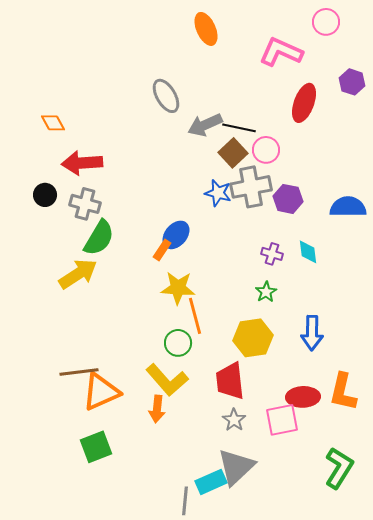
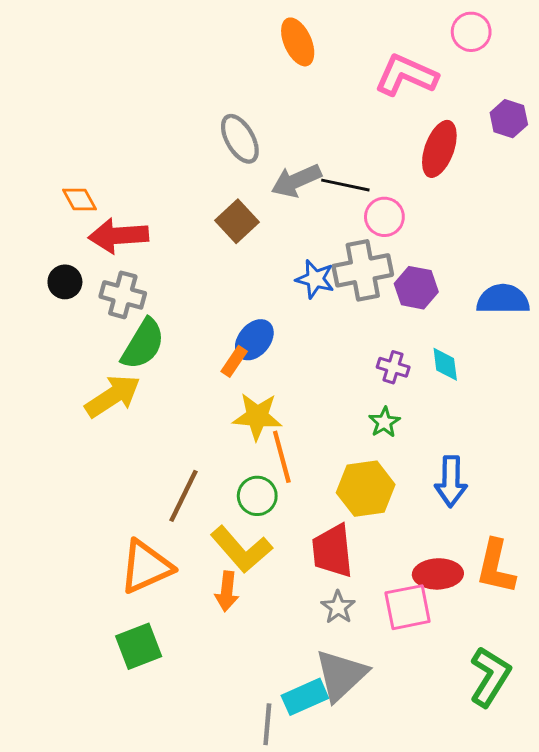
orange diamond: (53, 123) -> (79, 200), moved
brown square: (233, 153) -> (237, 221), moved
brown line: (79, 372) -> (183, 496), moved, turned -57

